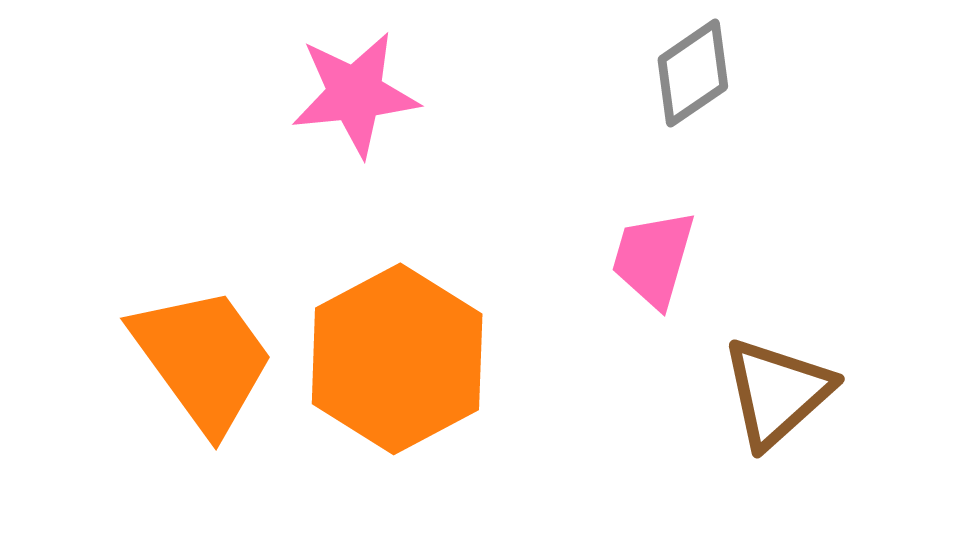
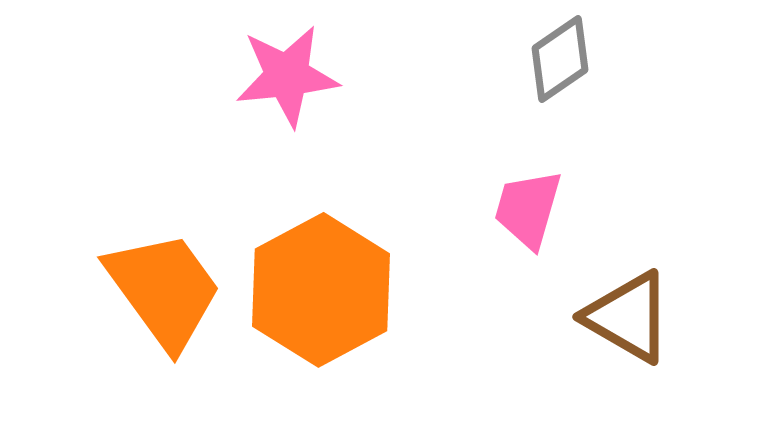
brown triangle: (777, 392) -> (628, 317), turned -48

